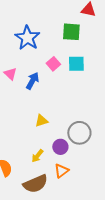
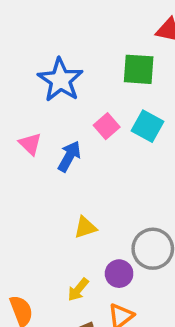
cyan square: (76, 64) -> (147, 126), turned 30

